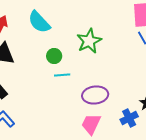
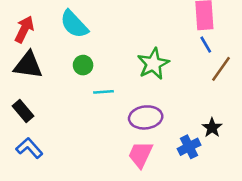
green star: (89, 41) -> (153, 64), moved
green circle: (54, 56) -> (83, 65), moved

